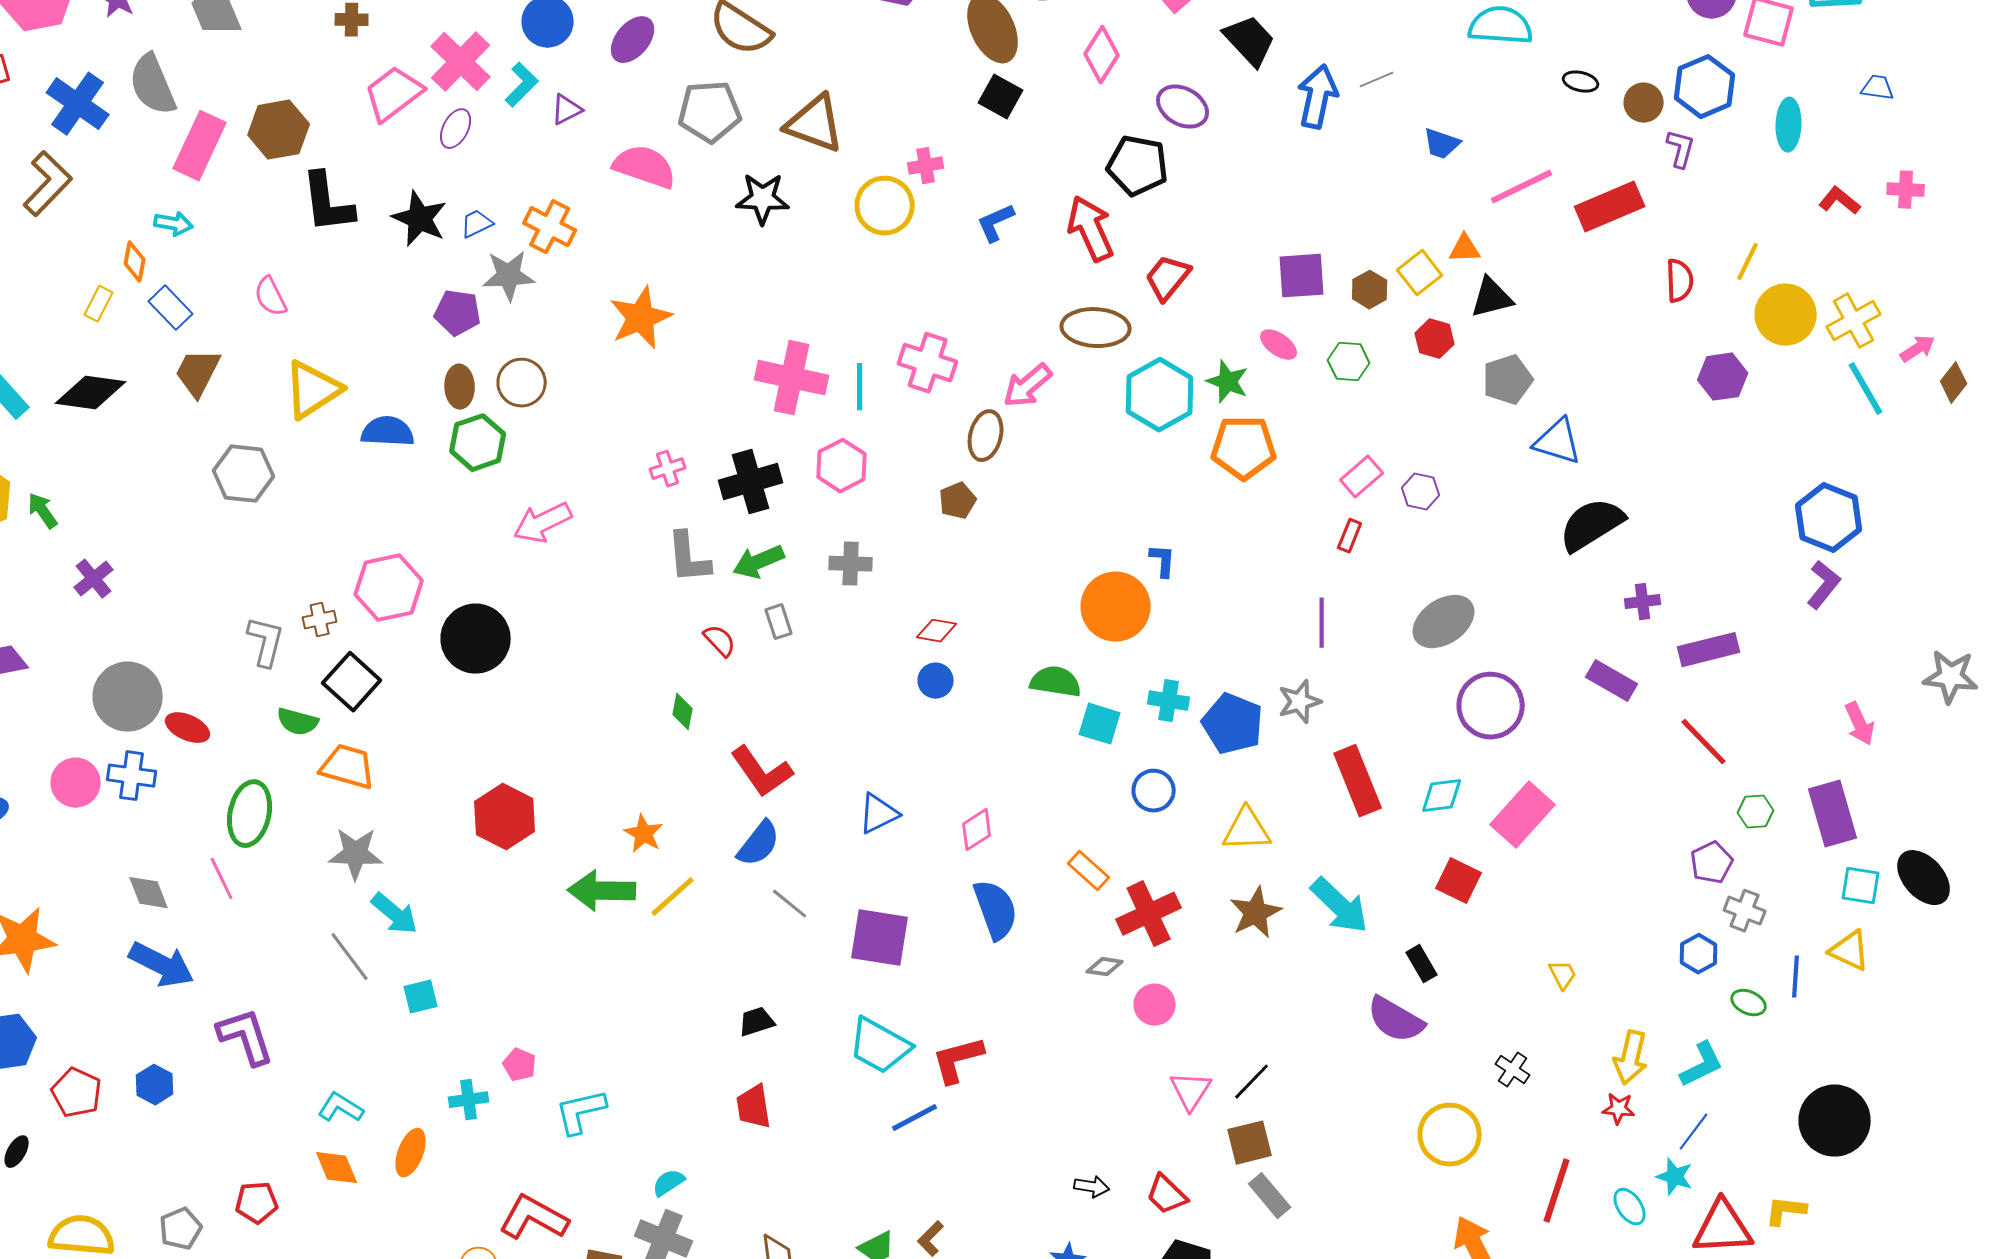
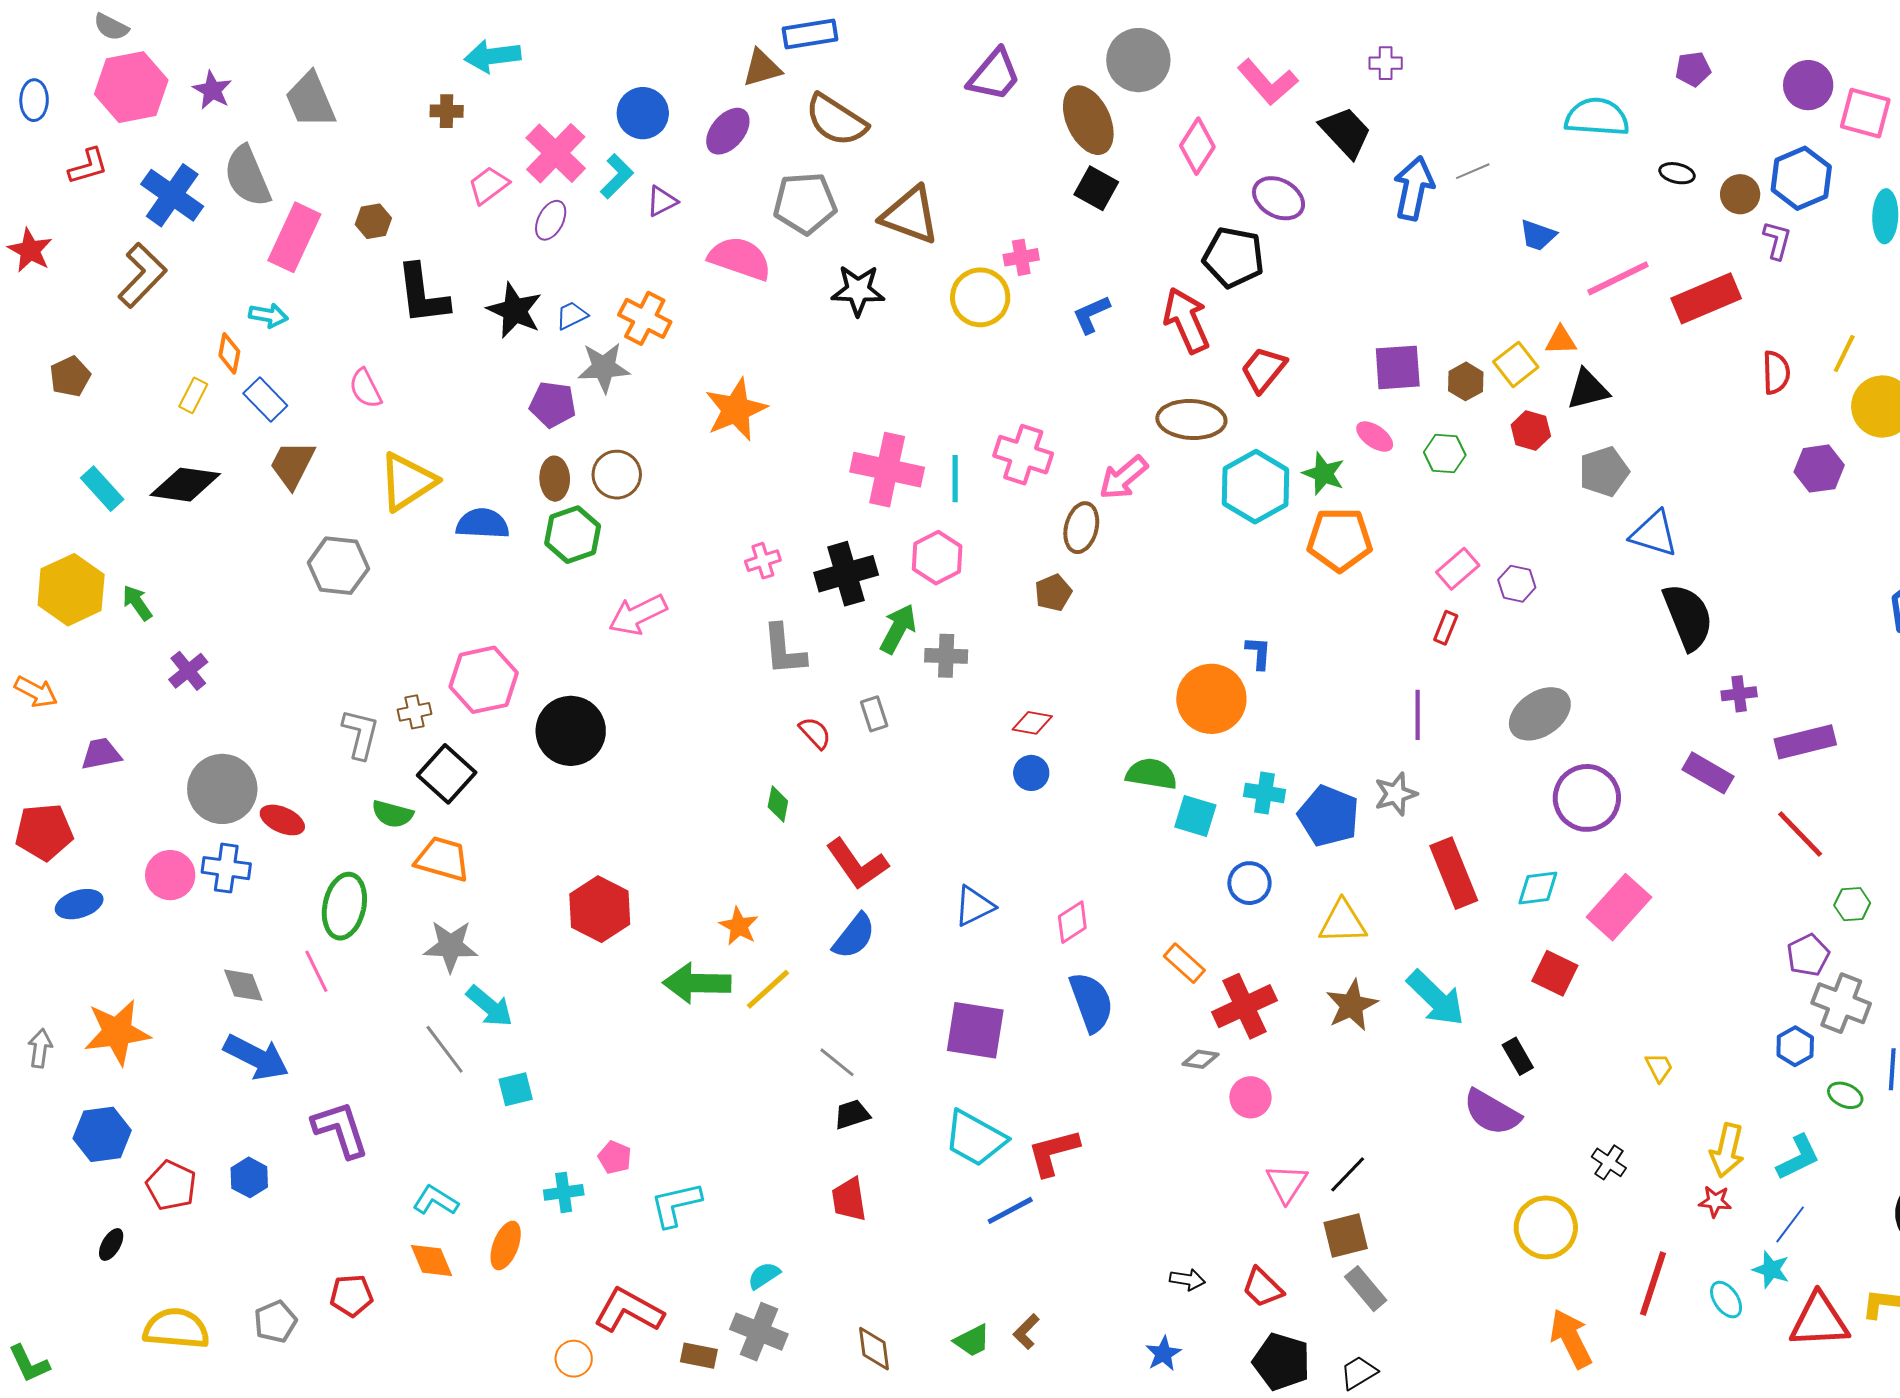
pink trapezoid: (394, 94) -> (489, 185), size x0.7
brown hexagon: (279, 130) -> (373, 221), size x0.6
black semicircle: (1592, 525) -> (1688, 617), turned 100
green arrow: (759, 562) -> (898, 629), moved, turned 141
gray line: (790, 904) -> (837, 1062), moved
gray cross: (1745, 911) -> (1841, 1003), size x1.4

